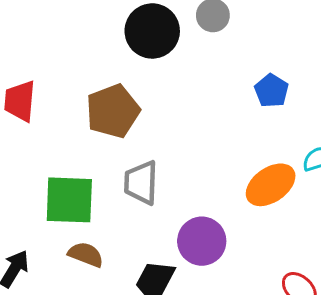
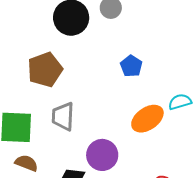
blue pentagon: (271, 91) -> (131, 66), moved

